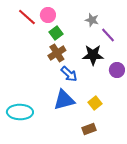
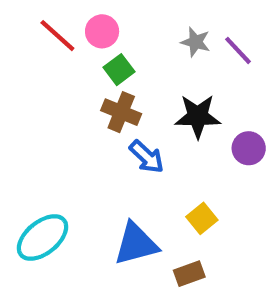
purple line: (108, 35) -> (238, 50), moved
brown cross: (57, 53) -> (121, 112), turned -36
blue triangle: (64, 100) -> (136, 244), moved
cyan ellipse: (20, 112) -> (43, 238), turned -40

